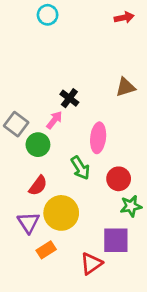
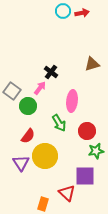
cyan circle: (48, 15) -> (63, 11), moved
red arrow: (124, 18) -> (82, 13), moved
orange rectangle: (46, 250) -> (43, 204), moved, turned -40
red triangle: (91, 264) -> (67, 193), turned -42

